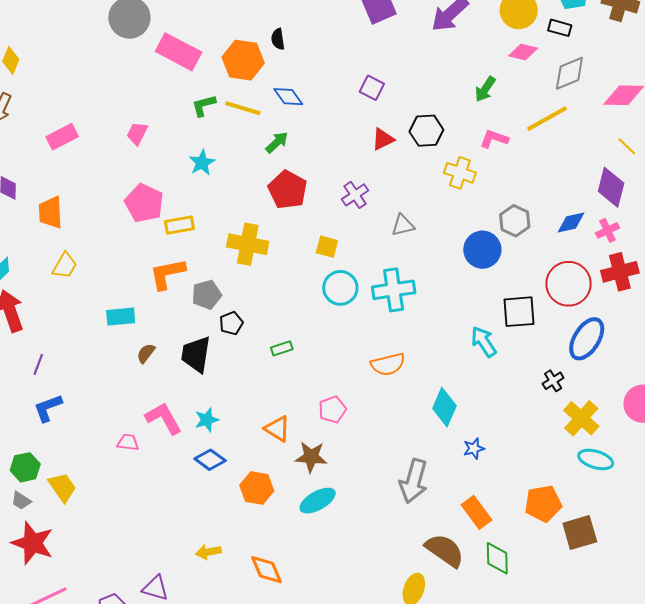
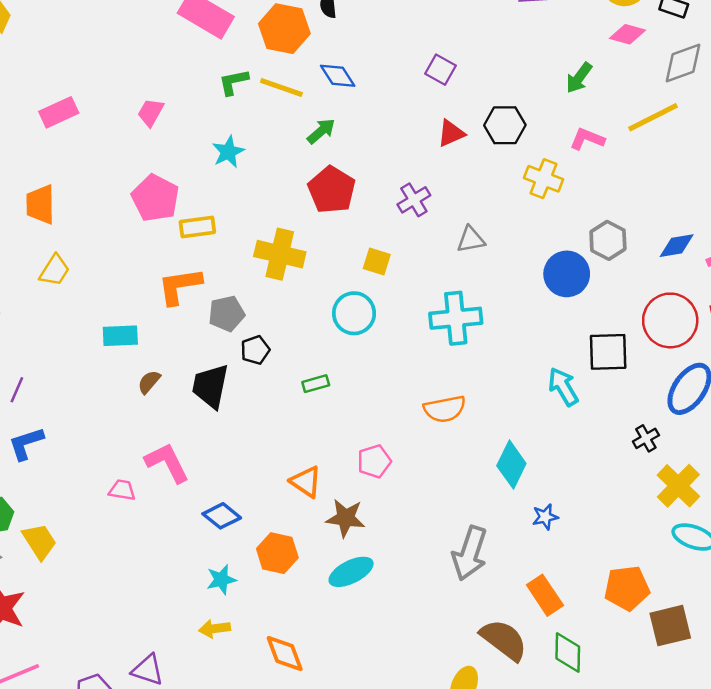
cyan circle: (340, 288) -> (354, 313), moved
cyan star: (207, 420) -> (221, 580), moved

